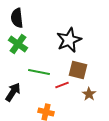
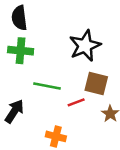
green cross: (18, 44) -> (21, 51), turned -30

